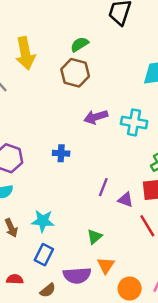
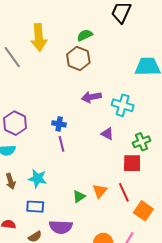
purple line: (103, 187) -> (62, 144), moved, turned -42
purple triangle: (126, 200) -> (107, 134), moved
blue rectangle: (44, 255) -> (35, 207), turned 60
orange triangle: (106, 265) -> (100, 191), moved

